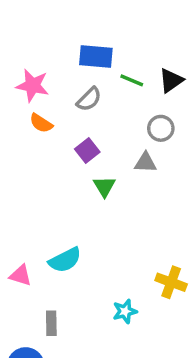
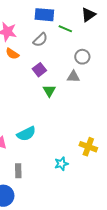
black triangle: (171, 80) -> (88, 15), moved

